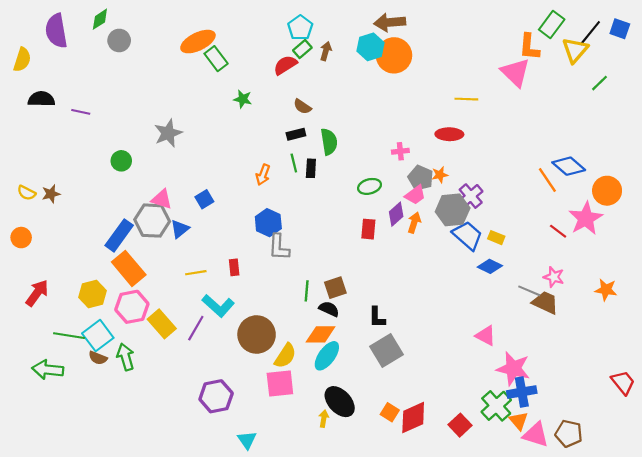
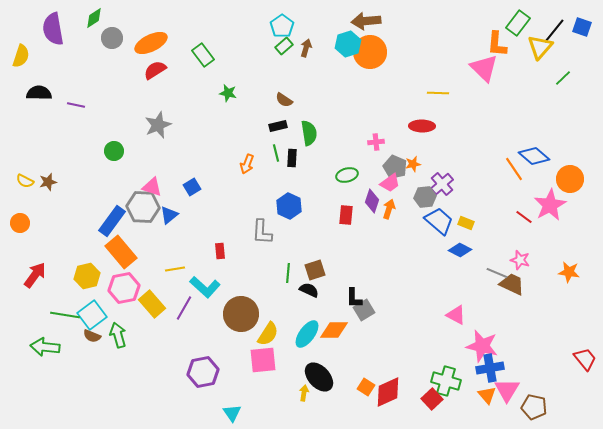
orange ellipse: (198, 42) -> (151, 43), moved
red semicircle: (285, 65) -> (155, 70), moved
gray hexagon: (453, 210) -> (425, 197), size x0.7
purple diamond: (396, 214) -> (372, 201), turned -30
blue hexagon: (268, 223) -> (289, 206), moved
yellow line: (196, 273) -> (175, 269), moved
orange diamond: (320, 334) -> (334, 330), moved
gray square: (387, 350) -> (364, 310), moved, size x0.7
green cross: (496, 406) -> (446, 381), moved, turned -32
pink triangle: (536, 435) -> (507, 390), moved, turned 44

